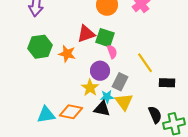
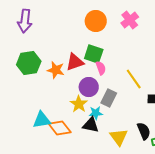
red triangle: (86, 34) -> (75, 62), moved
yellow triangle: (124, 102) -> (119, 137), moved
orange diamond: (71, 112) -> (60, 128), turned 40
cyan triangle: (46, 115) -> (42, 120), moved

